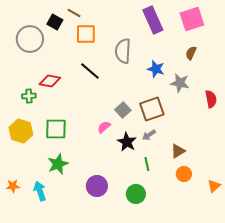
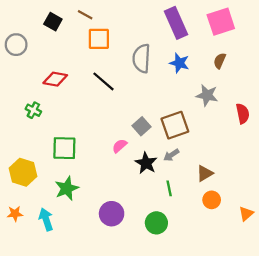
black square: (55, 22) -> (53, 22), moved
gray circle: (30, 39) -> (16, 45), moved, size x0.7
blue star: (156, 69) -> (179, 63), moved
red diamond: (50, 81) -> (55, 79), moved
green cross: (29, 96) -> (33, 110), turned 32
yellow hexagon: (21, 131) -> (23, 172), moved

